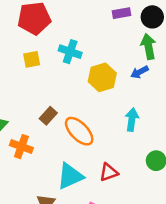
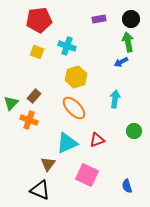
purple rectangle: (121, 13) -> (99, 19), moved
yellow square: (32, 59) -> (37, 52), turned 32
yellow hexagon: (102, 77) -> (76, 77), moved
brown rectangle: (48, 116) -> (34, 96), moved

